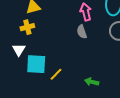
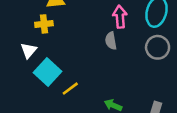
cyan square: (36, 64) -> (48, 72), turned 30

